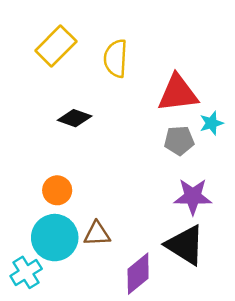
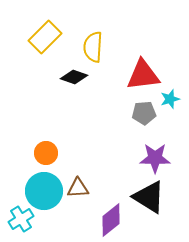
black diamond: (75, 118) -> (74, 77), moved

